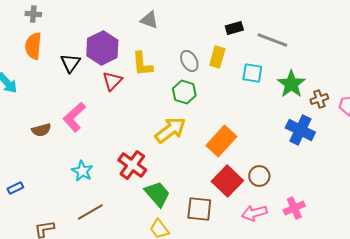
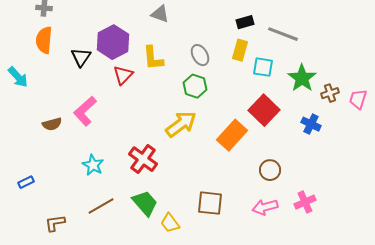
yellow rectangle: (217, 57) -> (240, 50), moved
blue cross: (300, 130) -> (311, 124), size x0.7
red square: (227, 181) -> (264, 110), moved
green trapezoid: (157, 194) -> (145, 203), moved

